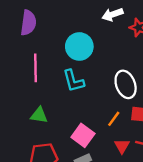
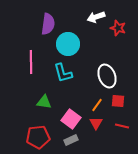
purple semicircle: (28, 23) -> (48, 24), moved
green triangle: (39, 115) -> (44, 102), moved
red triangle: (122, 146) -> (96, 123), moved

